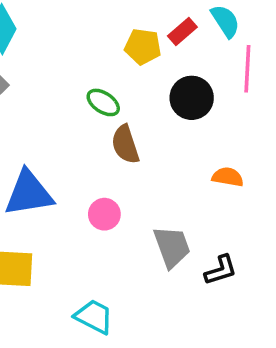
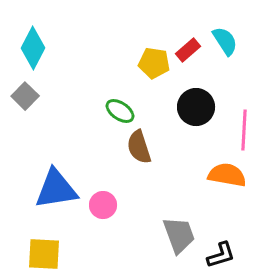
pink line: (247, 69) -> (244, 130), moved
orange semicircle: (228, 177) -> (227, 175), size x1.4
pink circle: (104, 214) -> (103, 205), moved

